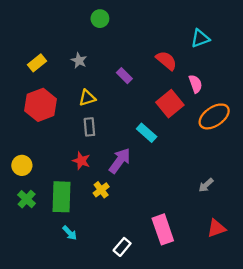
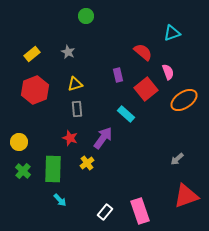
purple rectangle: (124, 76) -> (118, 75), moved, turned 32
red triangle: (216, 228) -> (186, 196), size x1.5
pink rectangle: (163, 229) -> (140, 211), moved

